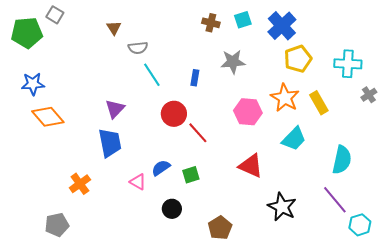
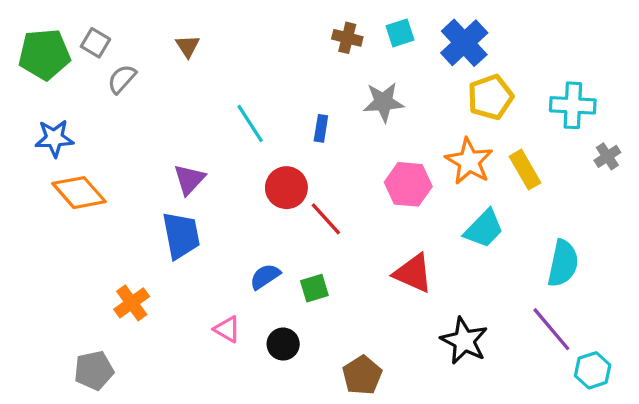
gray square: (55, 15) -> (95, 43), moved
gray semicircle: (138, 48) -> (122, 79), moved, turned 138
pink triangle: (138, 182) -> (227, 329), moved

